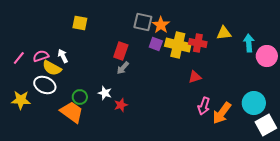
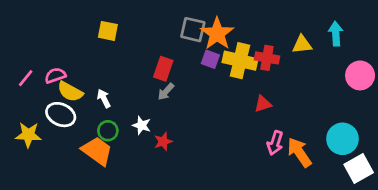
orange star: (161, 25) -> (217, 34), size x1.4
cyan arrow: (249, 43) -> (336, 34), moved
white arrow: (63, 56) -> (104, 98), moved
orange arrow: (222, 113) -> (299, 152), turned 110

